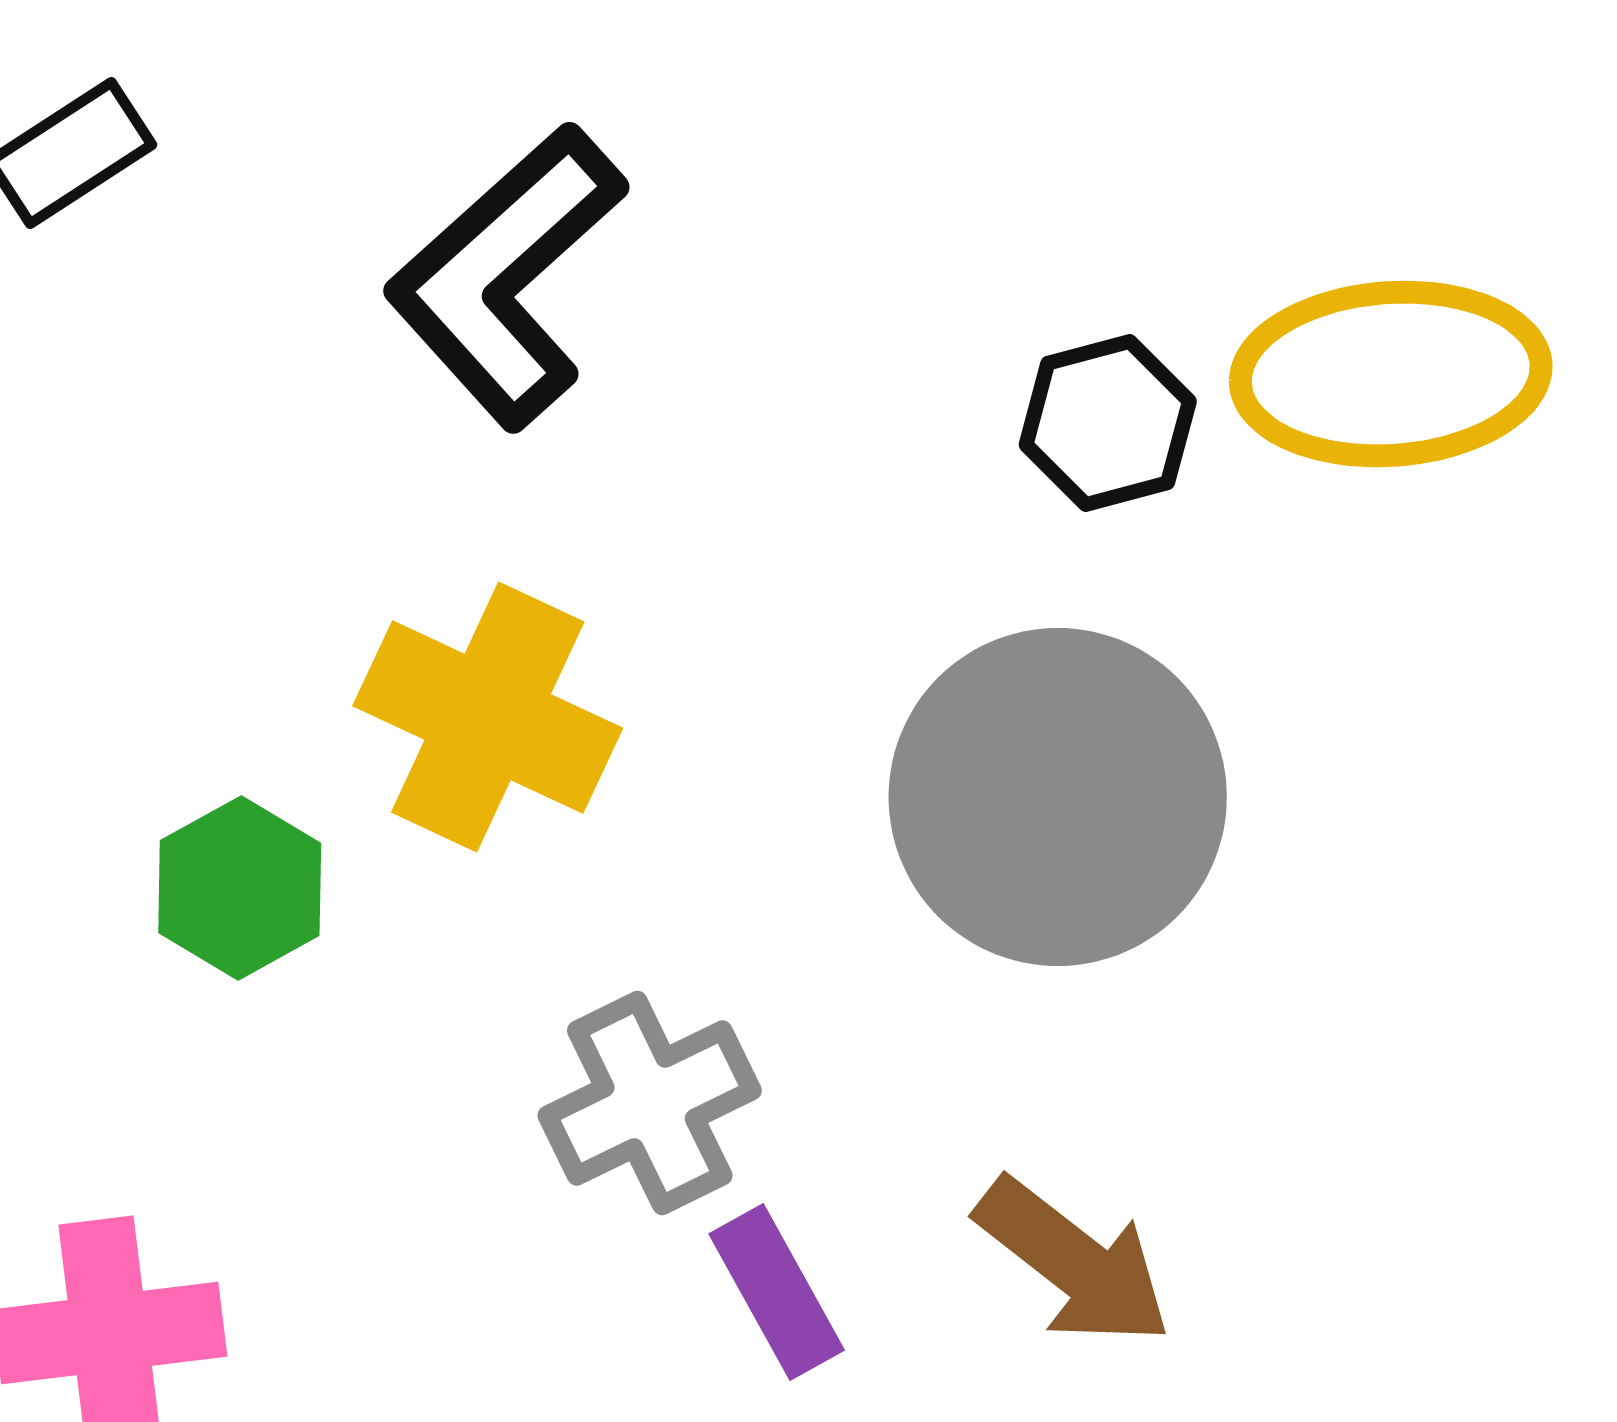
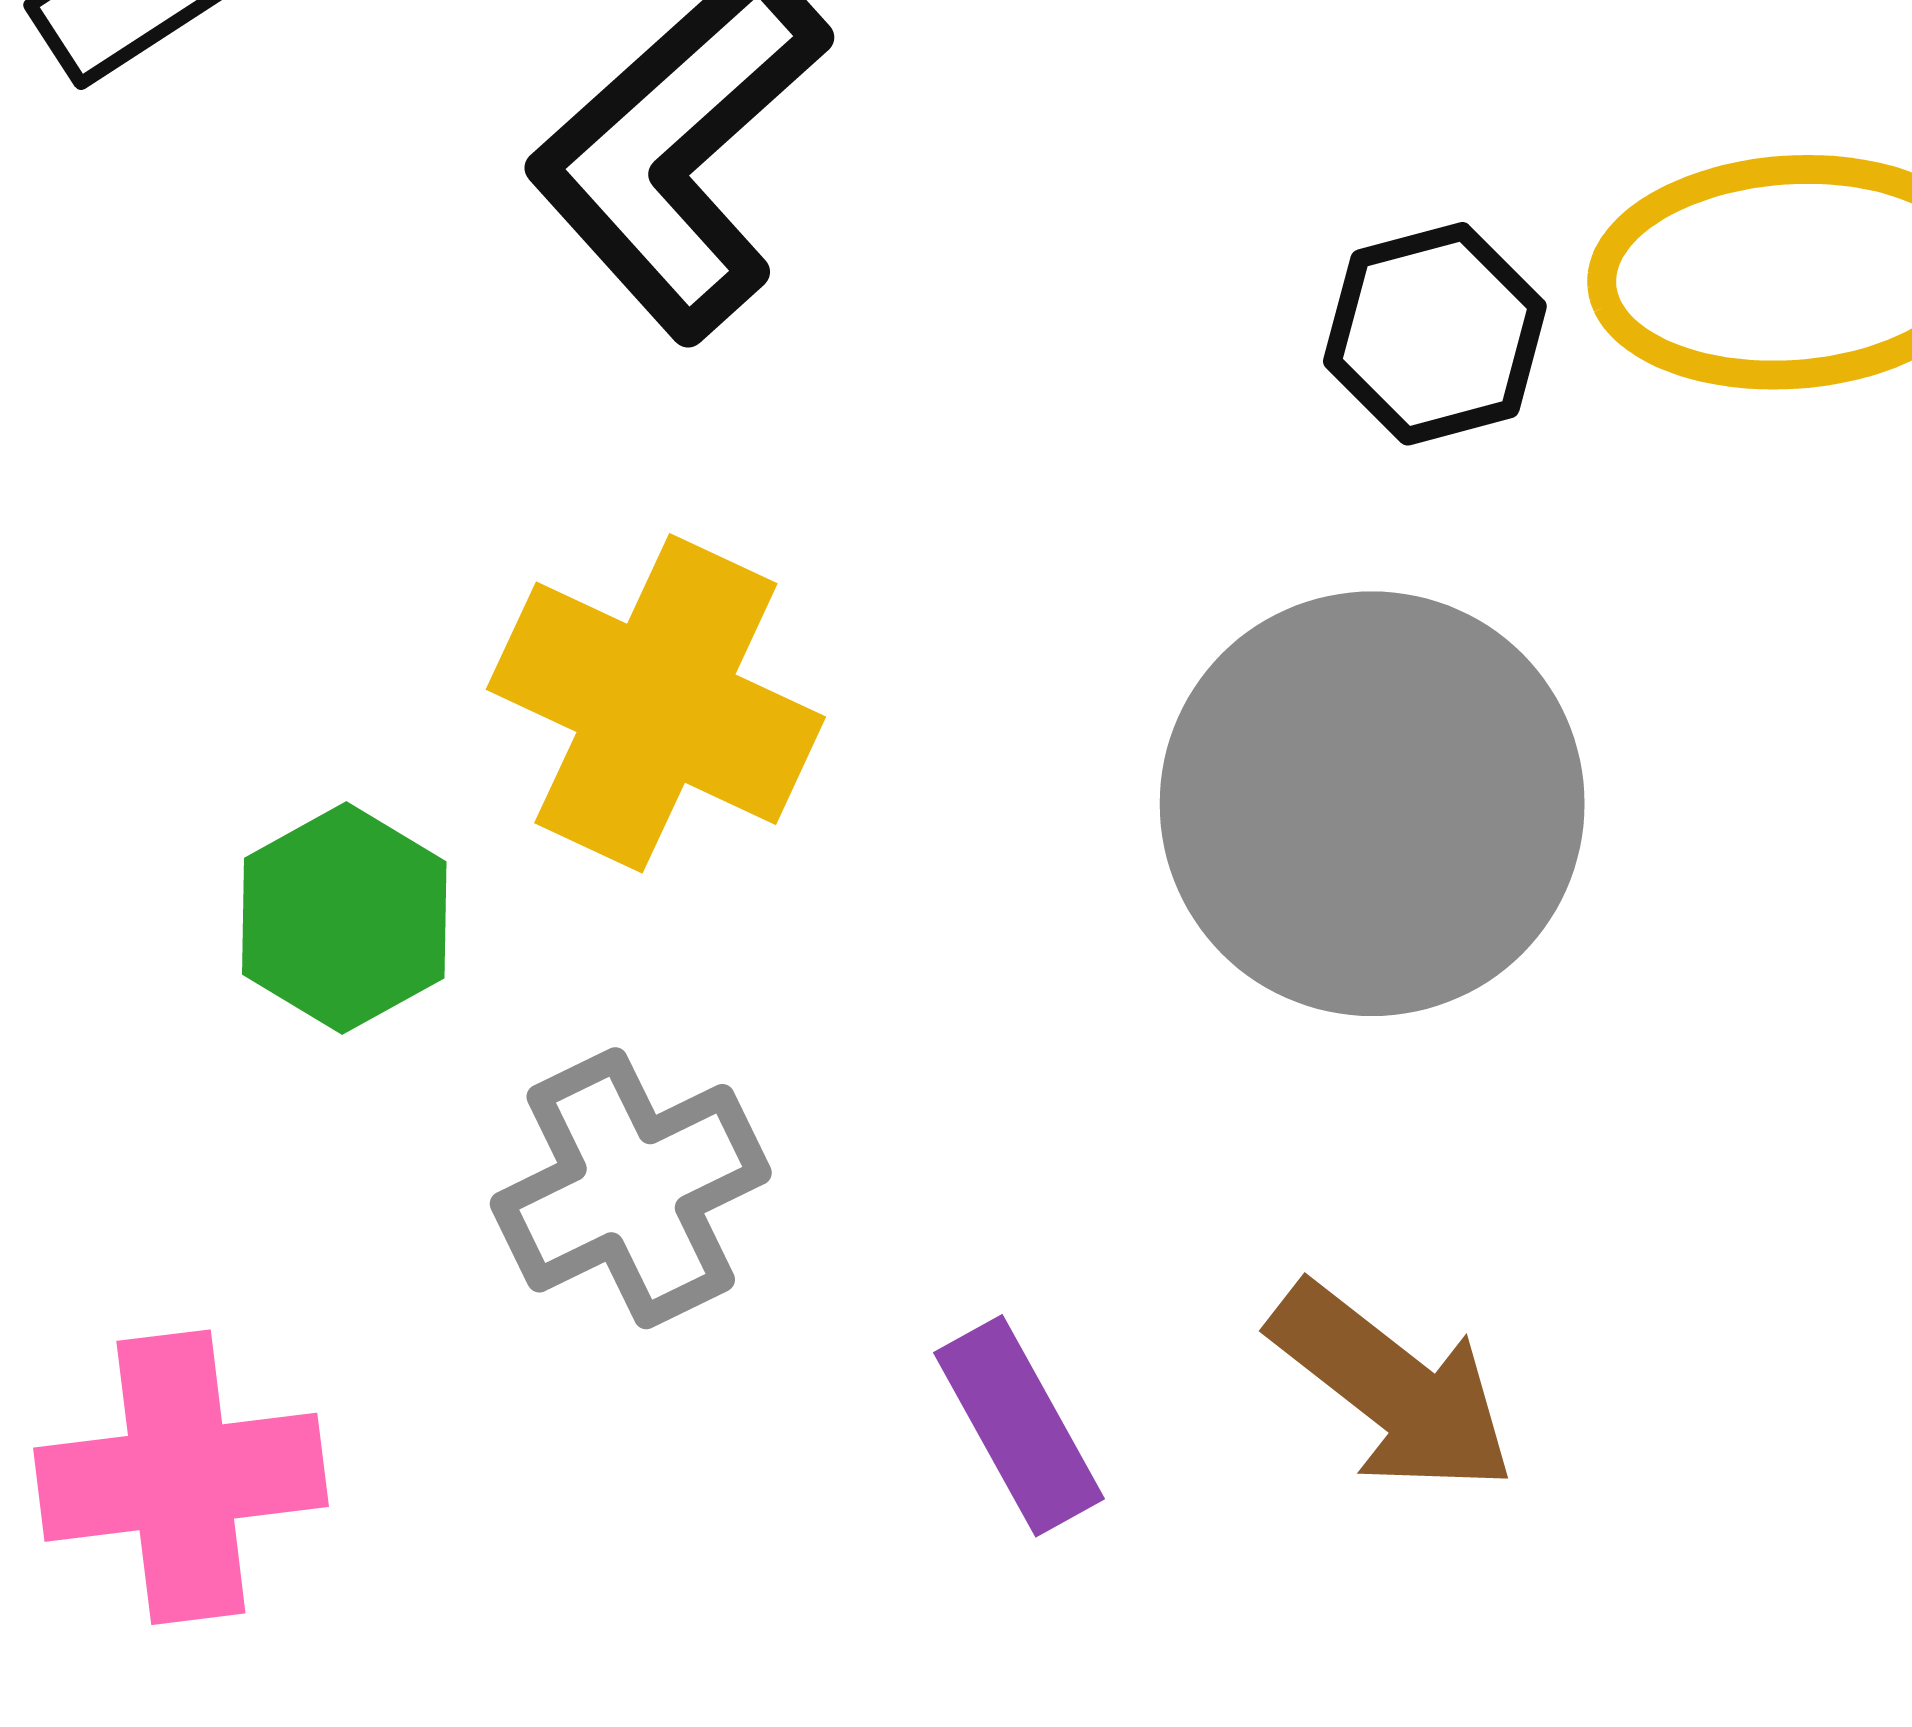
gray cross: (650, 1103) -> (631, 1188), moved

